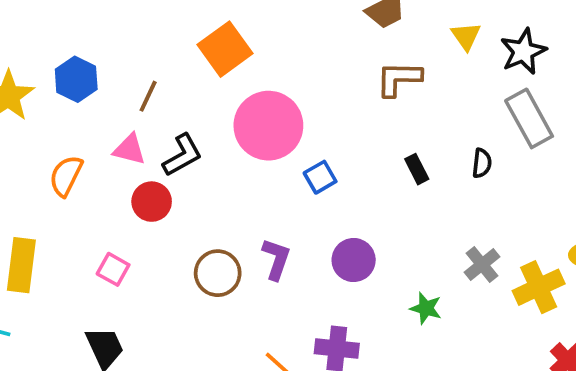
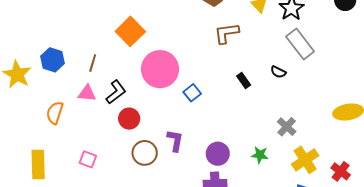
black semicircle: (482, 163) -> (278, 72), turned 119
red circle: (152, 202) -> (129, 119), moved
purple circle: (354, 260) -> (218, 154), moved
yellow cross: (539, 287) -> (305, 160), moved

